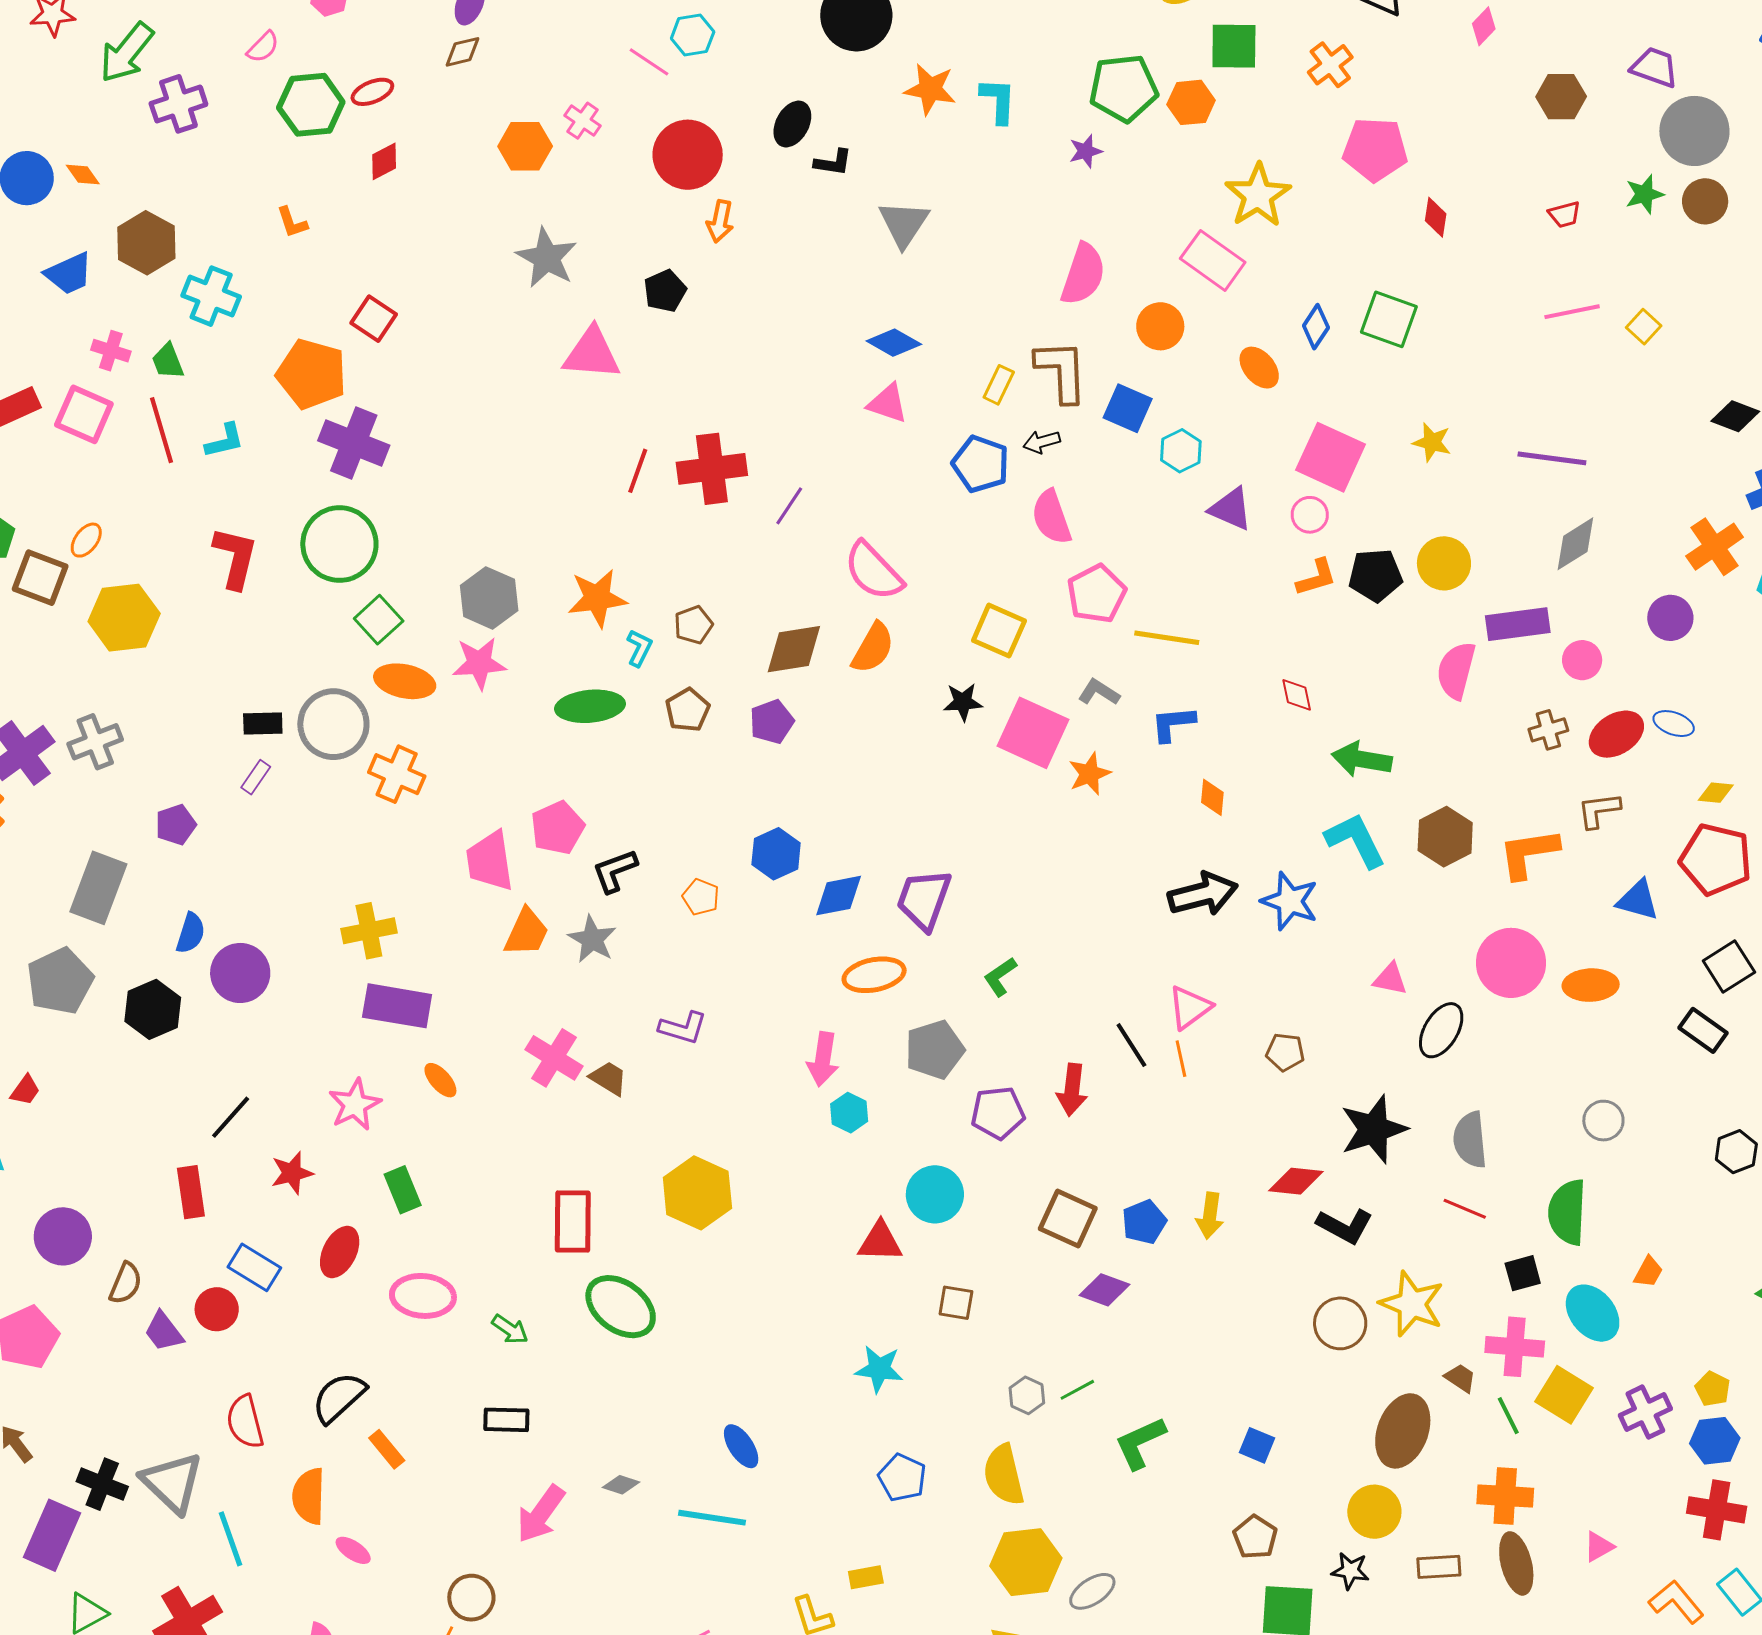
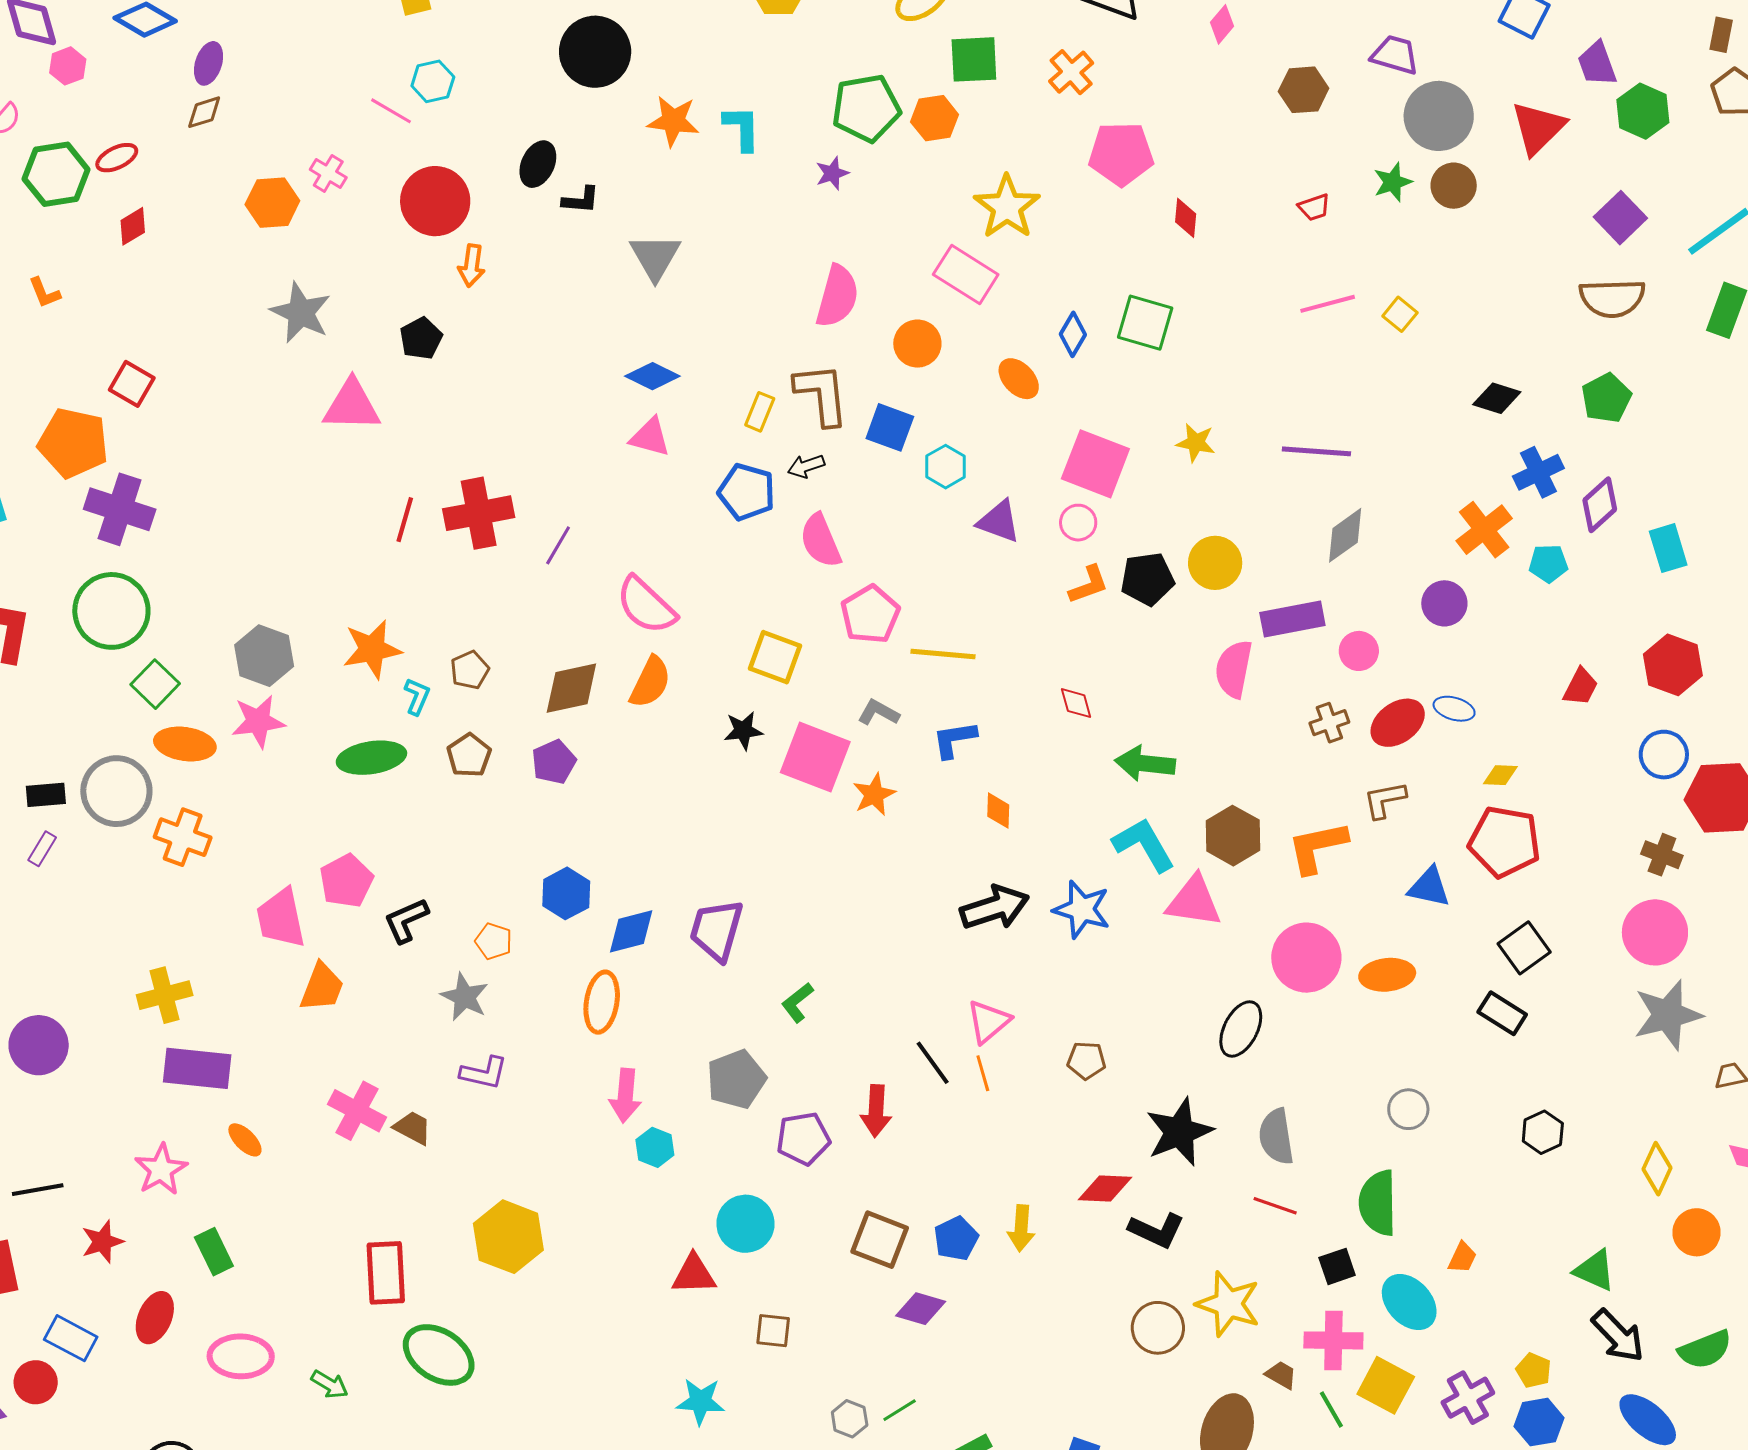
gray star: (592, 939) -> (465, 997), moved
orange ellipse: (874, 975) -> (602, 1002), moved, turned -66
pink triangle: (1390, 979) -> (1194, 901), moved, size x1.6
black line: (231, 1117) -> (38, 1190), turned 42

